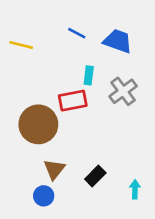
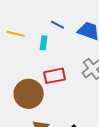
cyan rectangle: (89, 75) -> (44, 43), moved

